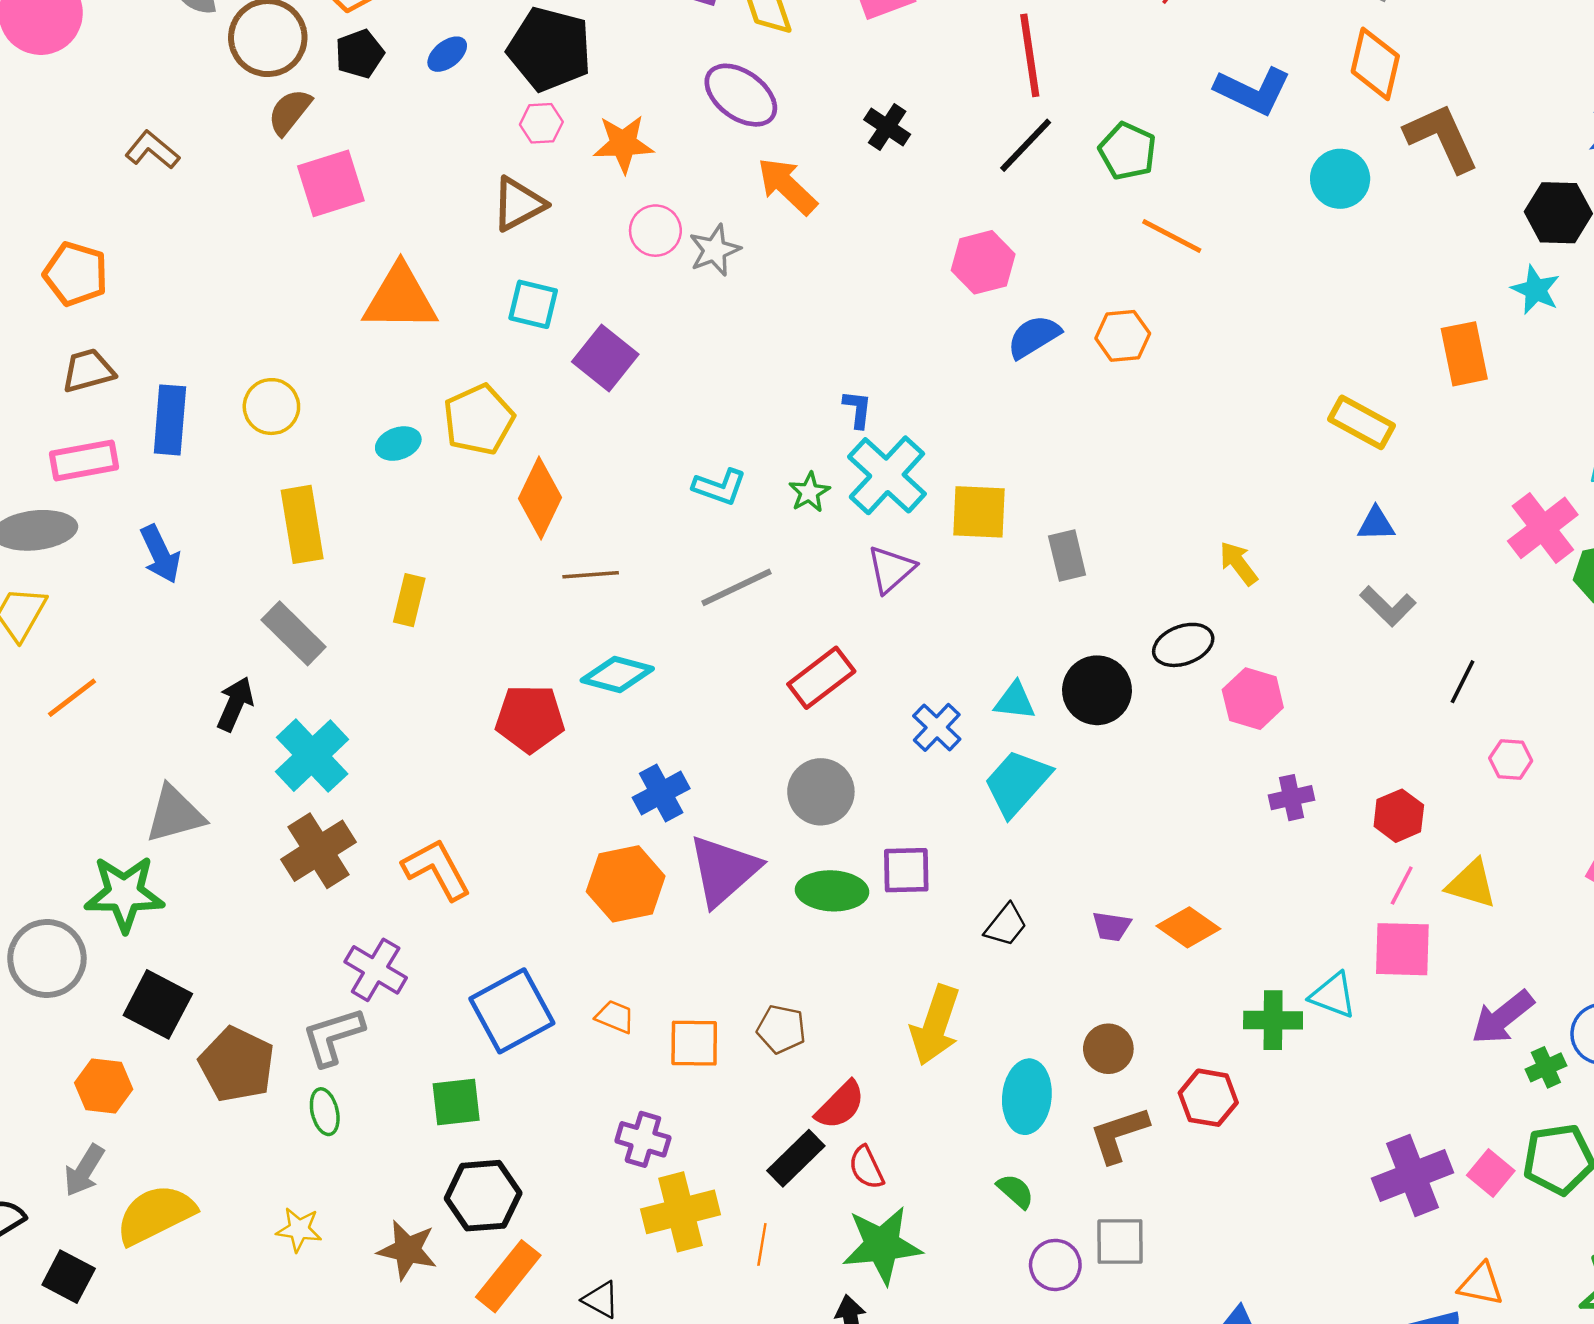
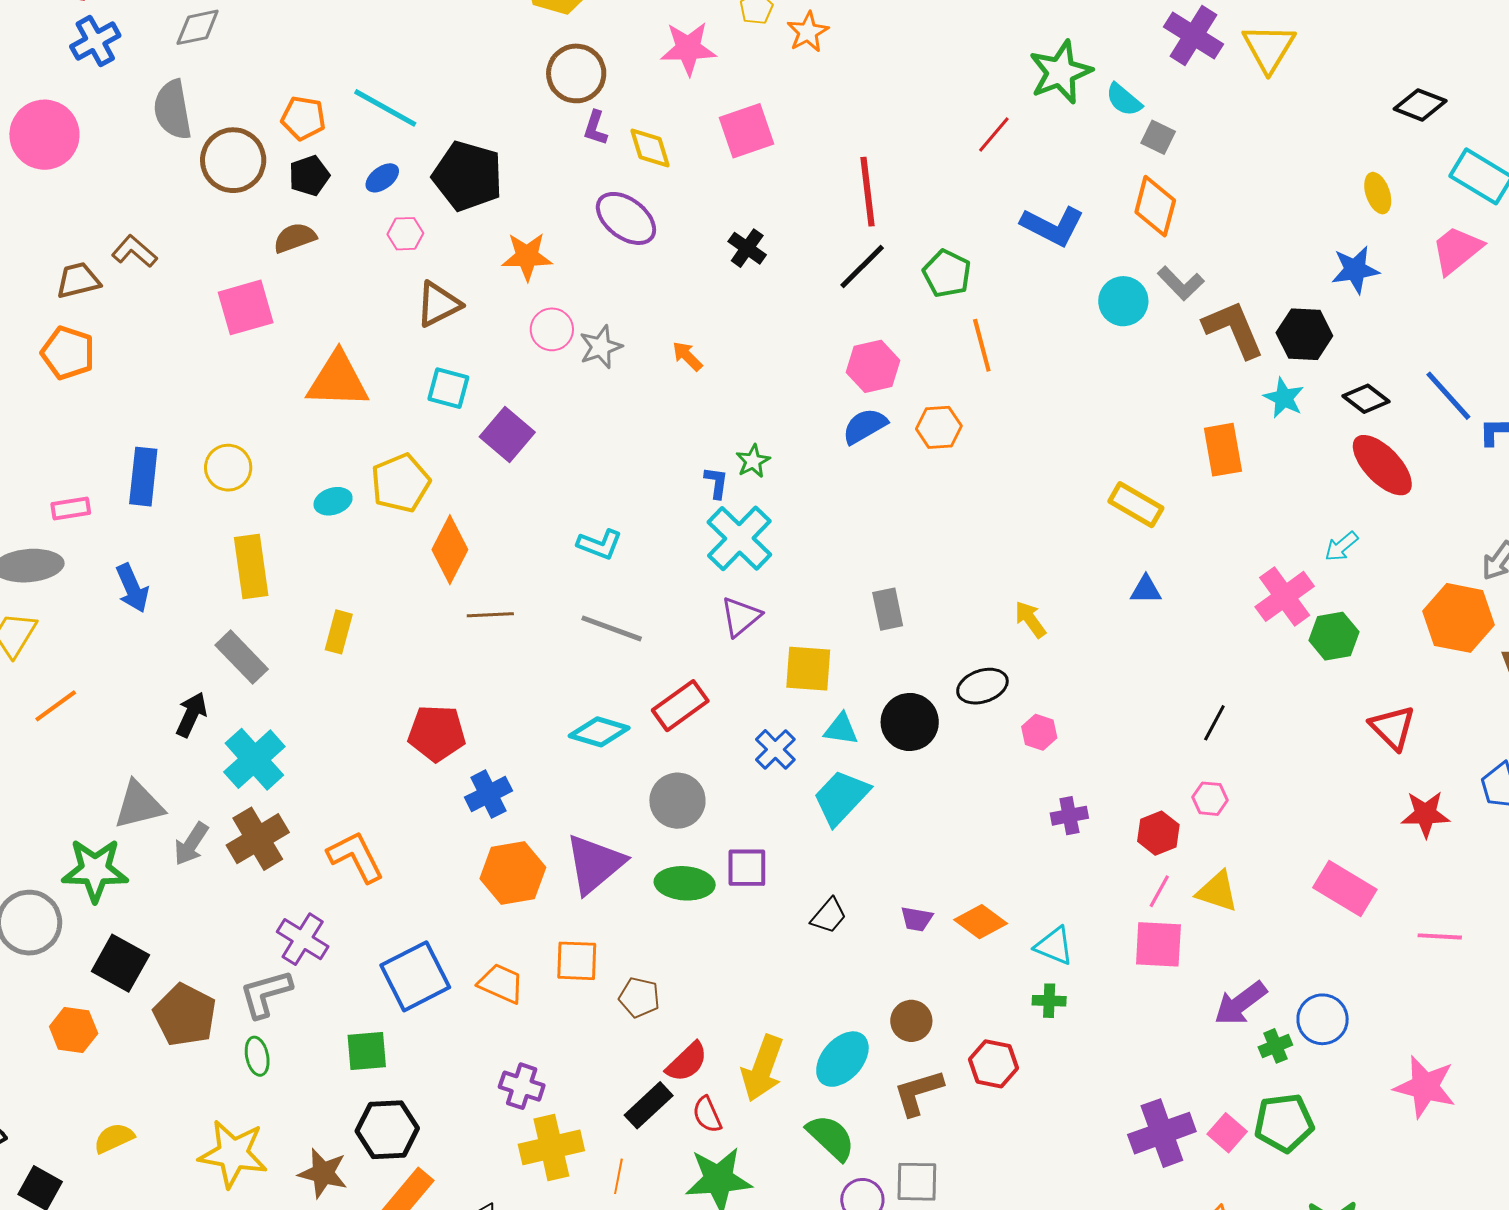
brown semicircle: (290, 112) -> (295, 238), moved, turned 30
pink hexagon: (541, 123) -> (405, 234), moved
brown L-shape: (1442, 138) -> (1234, 329), moved
pink square: (331, 183) -> (246, 307), moved
orange arrow: (787, 186) -> (687, 356), moved, size x0.6
orange line: (1172, 236) -> (982, 345), turned 46
pink hexagon: (983, 262) -> (873, 366), moved
brown trapezoid: (88, 371) -> (78, 280), moved
pink rectangle: (84, 460) -> (71, 508), size x0.7
green star: (809, 492) -> (753, 461), moved
yellow square: (979, 512) -> (808, 669), moved
gray line: (737, 587) -> (612, 628), turned 44
gray L-shape: (1388, 606) -> (1181, 283), moved
cyan diamond: (617, 674) -> (599, 732), moved
pink hexagon: (1253, 699) -> (1039, 732), size x0.7
pink hexagon: (1511, 760) -> (1210, 799), moved
blue cross: (661, 793) -> (488, 794), moved
cyan triangle: (1333, 995) -> (1054, 946), moved
orange trapezoid: (615, 1017) -> (501, 983), size x1.4
green cross: (1273, 1020) -> (1049, 1001), size x0.7
yellow arrow: (935, 1025) -> (763, 1068), moved
orange square: (694, 1043) -> (577, 961), moved
cyan ellipse: (1027, 1097) -> (842, 1059), turned 34
gray arrow: (84, 1170) -> (191, 844), moved
green semicircle: (1015, 1191) -> (831, 1137), size x1.6
yellow semicircle: (155, 1214) -> (114, 1138), size x0.6
yellow star: (299, 1229) -> (233, 1154), size x1.8

